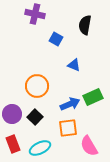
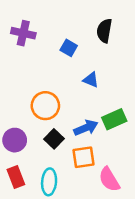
purple cross: (35, 14) -> (23, 33), moved
black square: (35, 117) -> (54, 139), moved
cyan ellipse: (40, 148) -> (49, 182), turned -60

